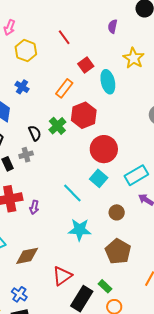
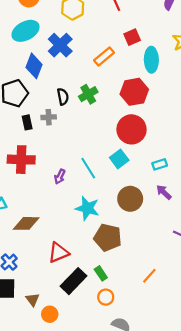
blue cross: (22, 87) -> (60, 45), size x1.6
red hexagon: (84, 115) -> (134, 92), moved
cyan rectangle: (136, 175) -> (160, 164), size x0.6
purple arrow: (34, 207) -> (60, 177), moved
brown circle: (117, 212) -> (130, 199), size x1.5
brown pentagon: (118, 251) -> (108, 238), moved, turned -30

